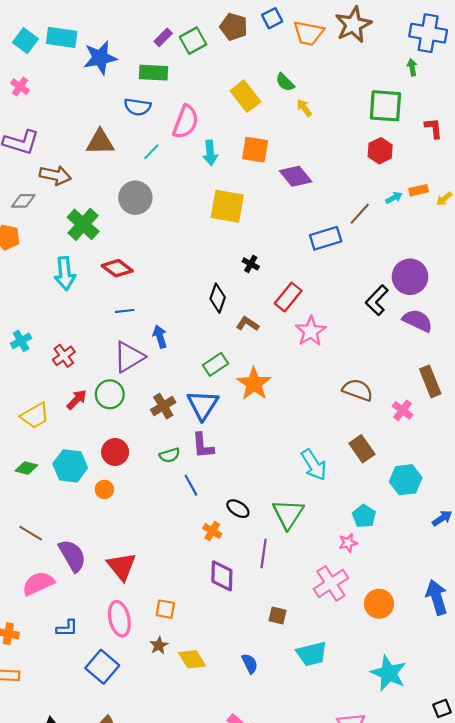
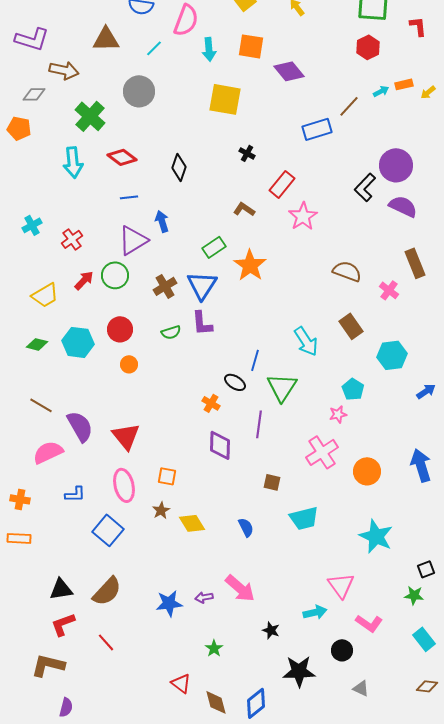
black diamond: (218, 298) -> (179, 167), moved
blue line: (191, 485) -> (255, 360), moved, turned 45
orange circle: (104, 489) -> (129, 364), moved

